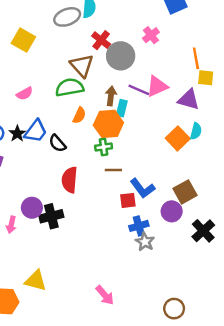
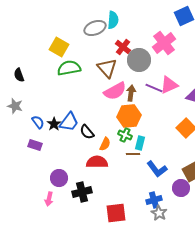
pink cross: (151, 35) -> (164, 43), size x1.6
green semicircle: (70, 87) -> (69, 68), moved
pink semicircle: (25, 94) -> (115, 91), moved, size x1.6
cyan rectangle: (122, 108) -> (140, 143), moved
orange semicircle: (79, 115) -> (105, 144), moved
green cross: (104, 147) -> (125, 135), turned 32
red semicircle: (70, 180) -> (97, 162), turned 85
red square: (128, 200) -> (116, 213), moved, size x1.5
purple circle: (32, 208) -> (59, 178), moved

